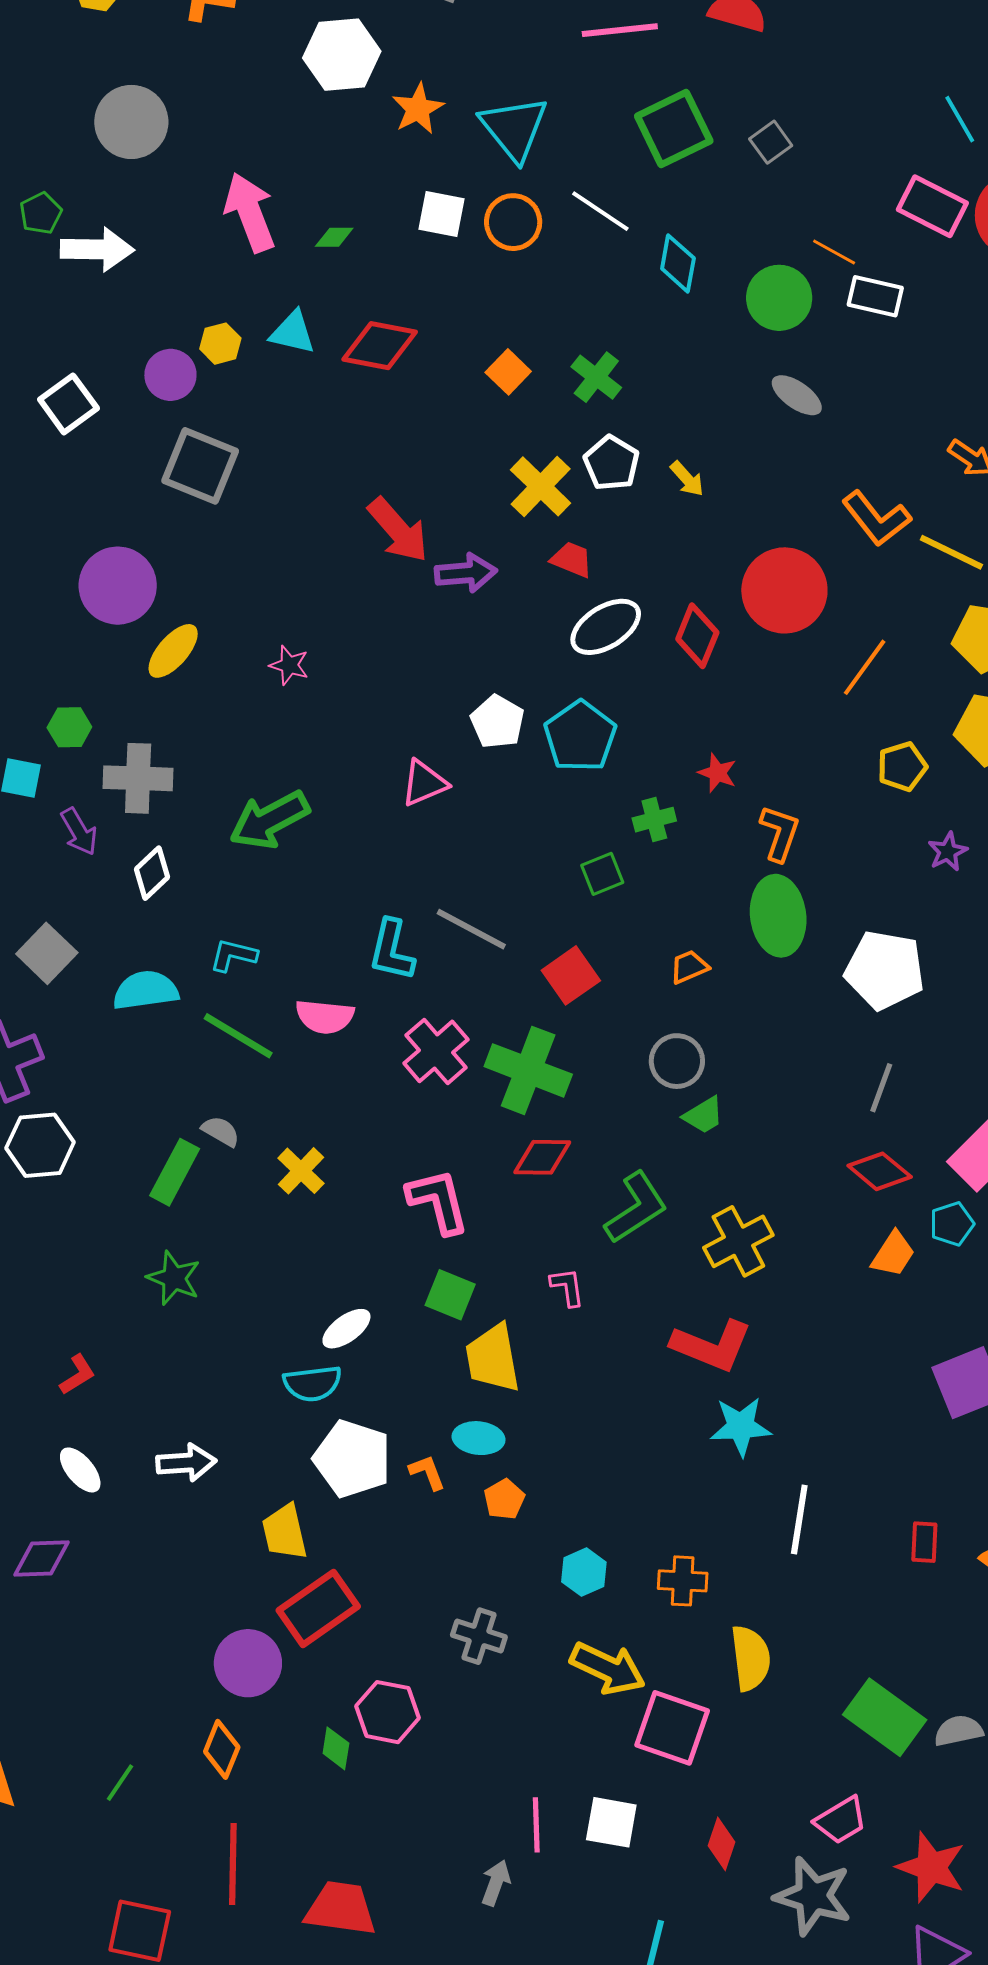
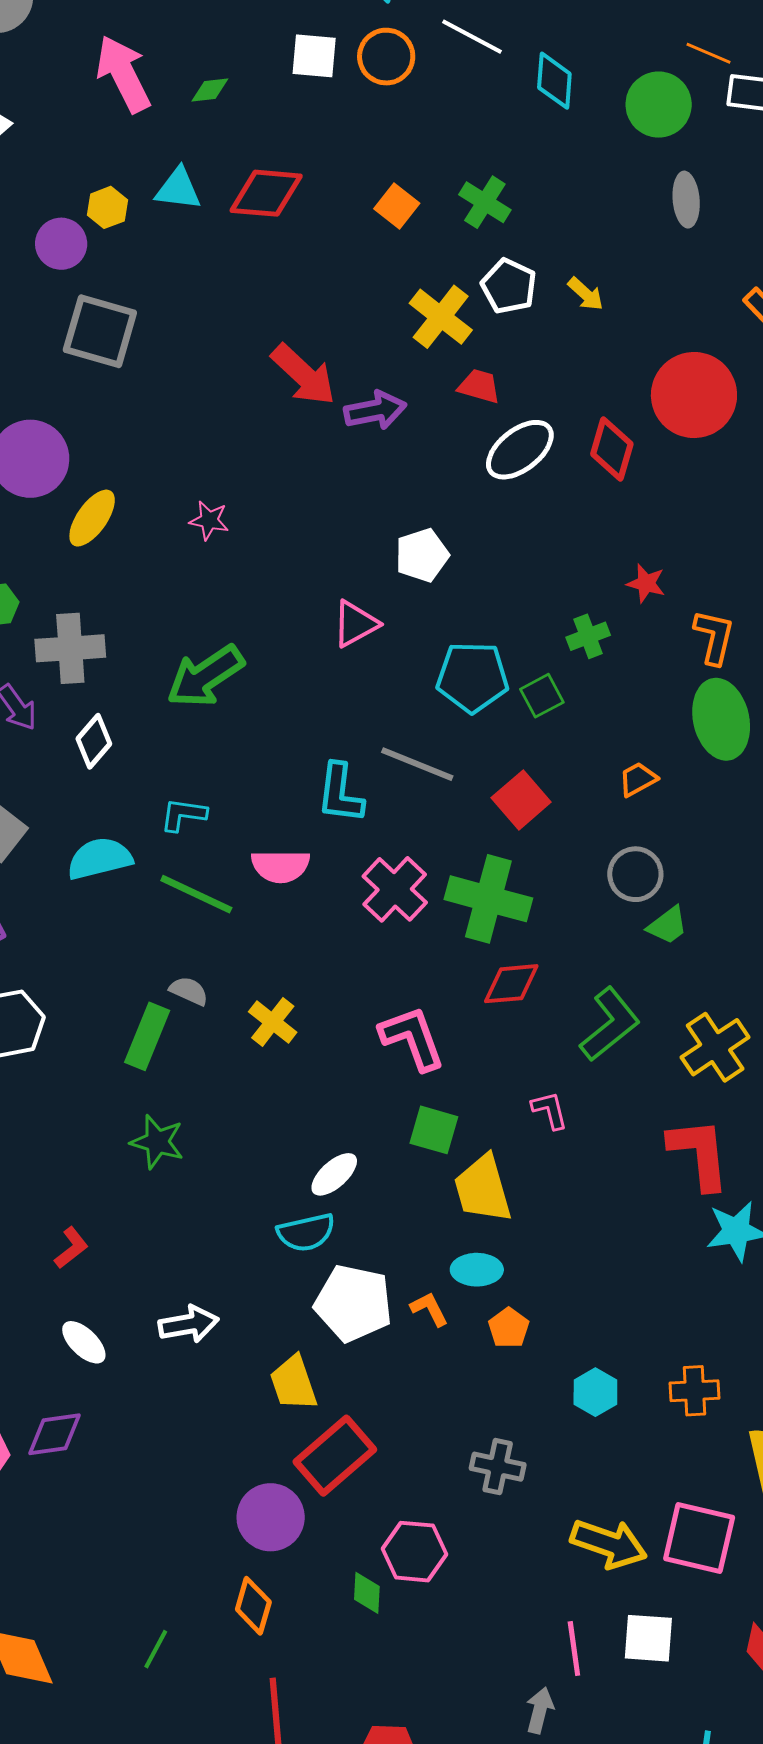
gray ellipse: (797, 395) -> (686, 200), turned 56
white pentagon: (497, 722) -> (422, 555), turned 30
cyan pentagon: (580, 736) -> (473, 677), moved, turned -30
red L-shape: (712, 1346) -> (699, 1154), turned -112
yellow arrow: (608, 1668) -> (609, 1544), moved

